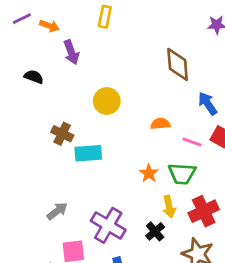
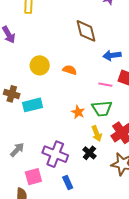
blue arrow: (208, 103) -> (112, 55), turned -54
orange semicircle: (160, 124) -> (70, 70), moved, turned 32

